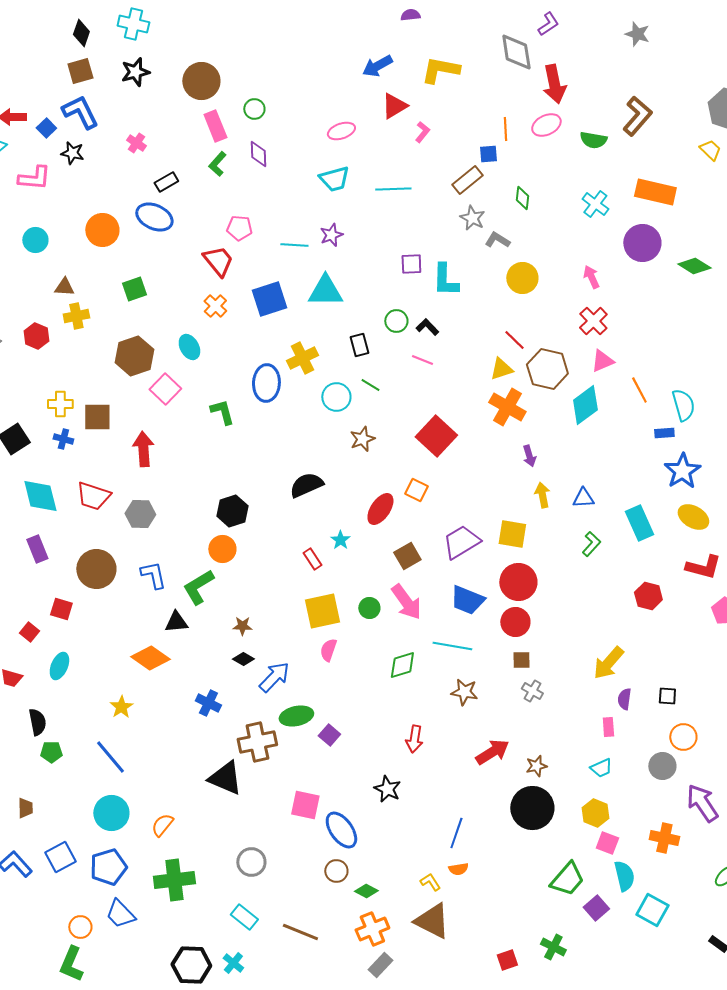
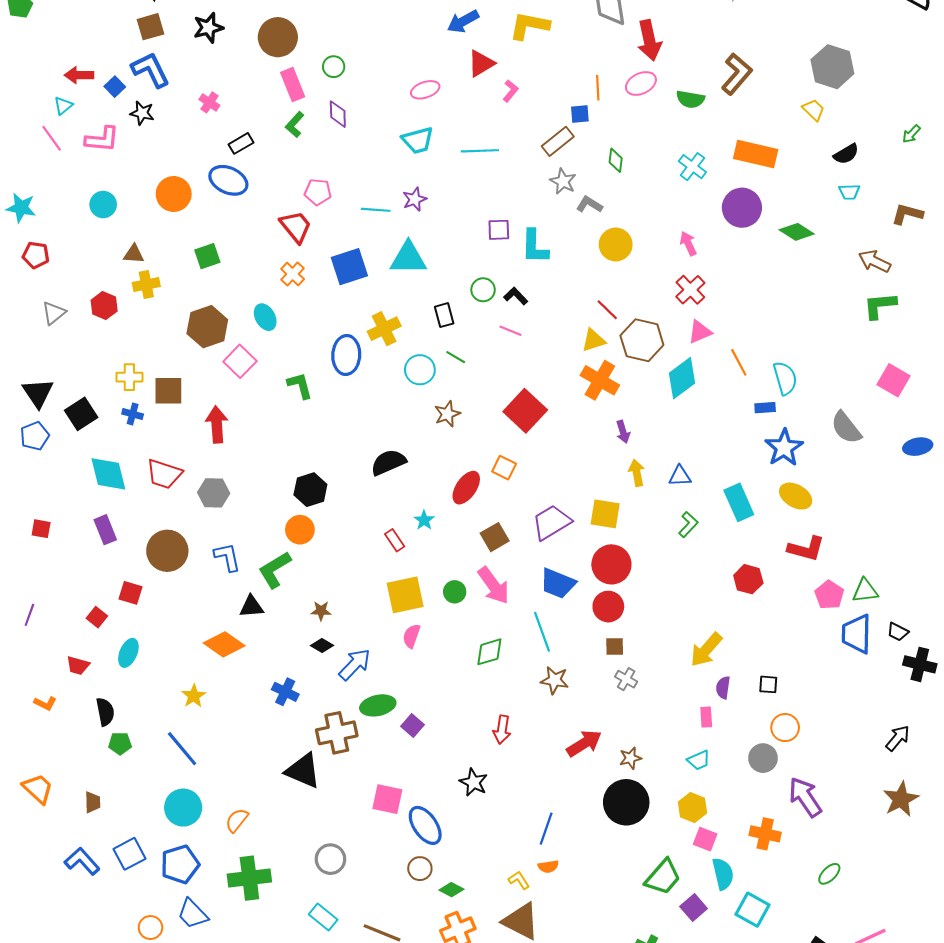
cyan line: (452, 646) -> (542, 632), turned 60

